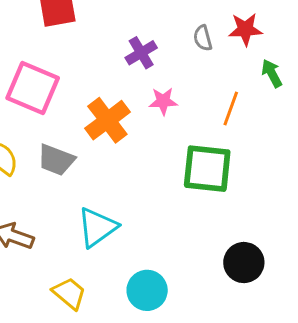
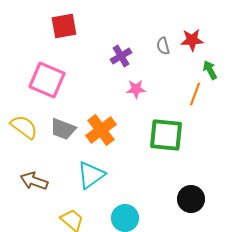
orange line: (231, 108) -> (195, 94), moved
orange cross: (107, 120) -> (101, 130), moved

